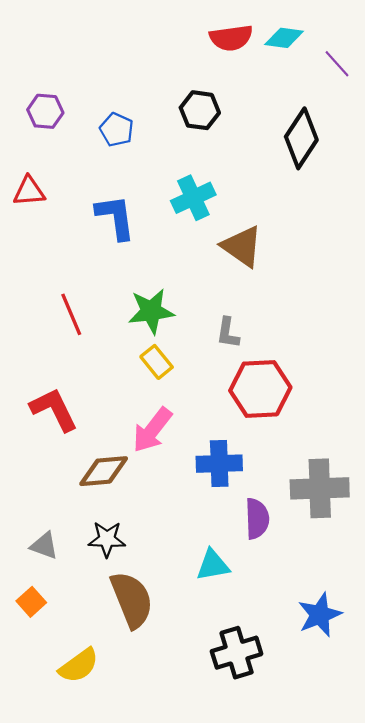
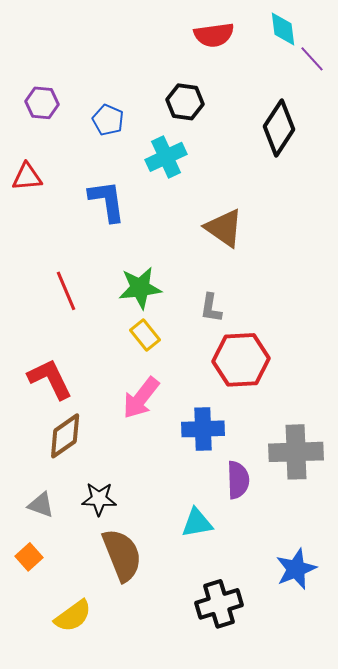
cyan diamond: (284, 38) -> (283, 29), moved, turned 75
cyan cross: (193, 198) -> (166, 157), moved
brown diamond: (104, 471) -> (65, 436), moved, turned -30

